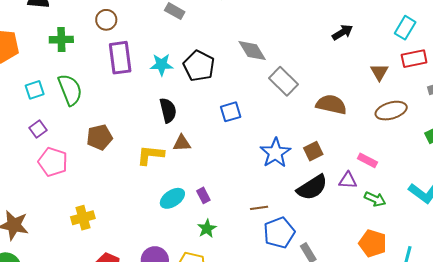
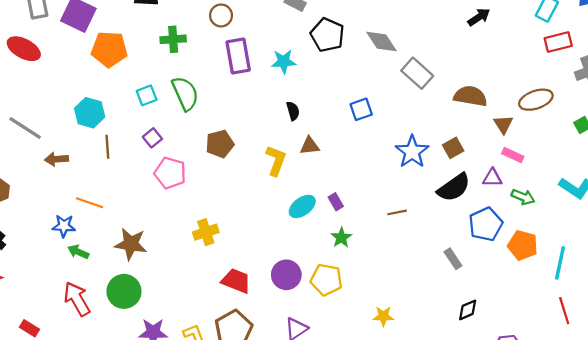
black pentagon: (199, 66) -> (327, 35), moved
brown triangle: (379, 72) -> (503, 124), moved
black semicircle: (168, 110) -> (293, 111), size x0.7
yellow L-shape: (150, 155) -> (276, 160), turned 108
blue pentagon: (279, 233) -> (486, 224), moved

